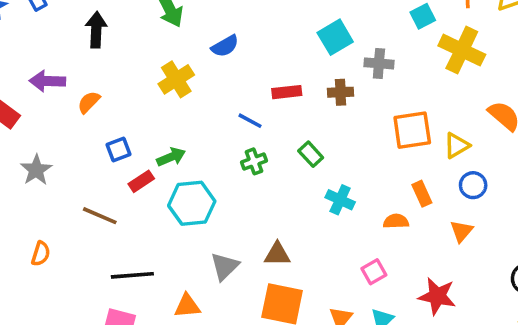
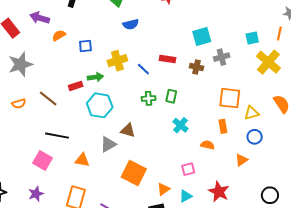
blue semicircle: (225, 46) -> (131, 24), moved
gray cross: (379, 63) -> (222, 57), turned -35
yellow cross: (176, 79) -> (117, 61), moved
blue square: (118, 149) -> (85, 46), moved
green rectangle: (311, 154) -> (171, 96), turned 40
green cross: (254, 161) -> (149, 98), moved
gray star: (36, 170) -> (20, 64), size x1.4
orange rectangle: (422, 194) -> (223, 126), moved
orange semicircle: (41, 254) -> (19, 104), moved, turned 40
brown triangle: (277, 254) -> (128, 130), moved

